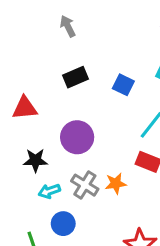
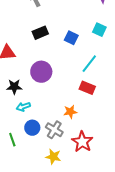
orange star: (116, 183) -> (70, 112), moved
gray cross: (85, 185) -> (54, 130), moved

